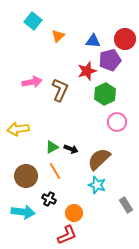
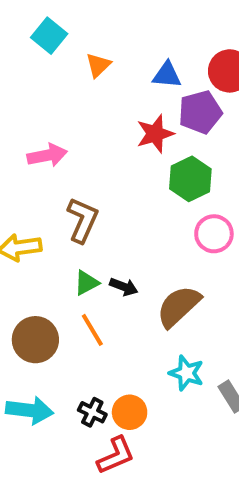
brown L-shape: (60, 90) -> (83, 220), moved
cyan star: (97, 185) -> (186, 373), moved
black cross: (49, 199) -> (92, 412), moved

